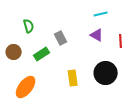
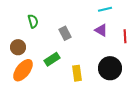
green rectangle: (42, 54) -> (52, 59), moved
orange ellipse: (26, 87) -> (23, 70), moved

